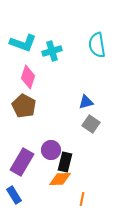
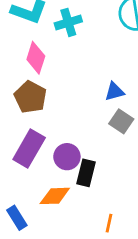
purple rectangle: (22, 162) -> (29, 149), moved
orange diamond: (60, 179) -> (55, 196), moved

